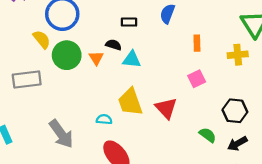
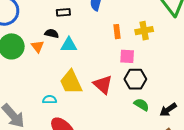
orange rectangle: (197, 43) -> (117, 32), moved
yellow cross: (238, 55) -> (144, 31), moved
pink square: (197, 79) -> (127, 56), turned 35
black hexagon: (235, 111) -> (135, 79), moved

